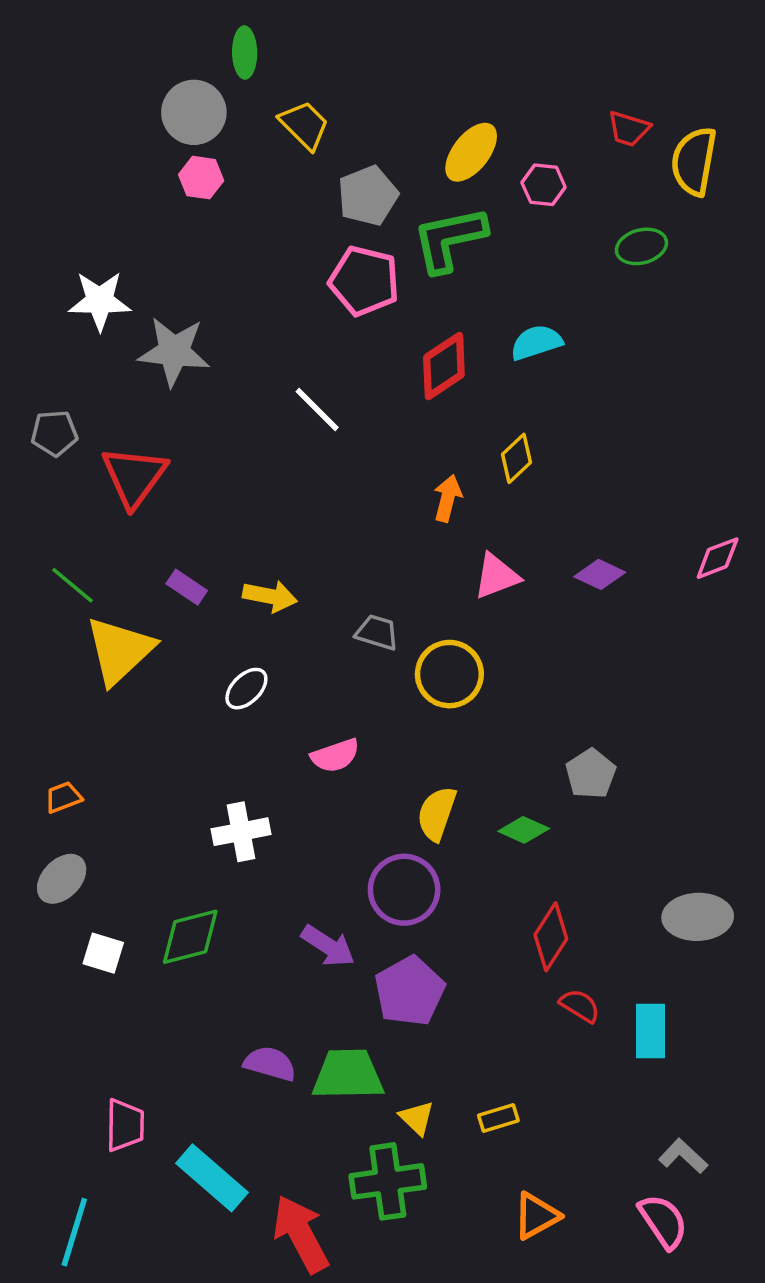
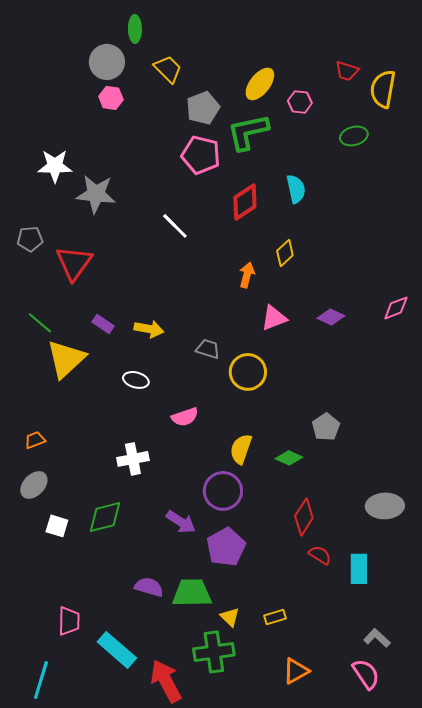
cyan semicircle: (536, 342) -> (296, 189), turned 96
white ellipse: (246, 689) -> (136, 380), turned 60

